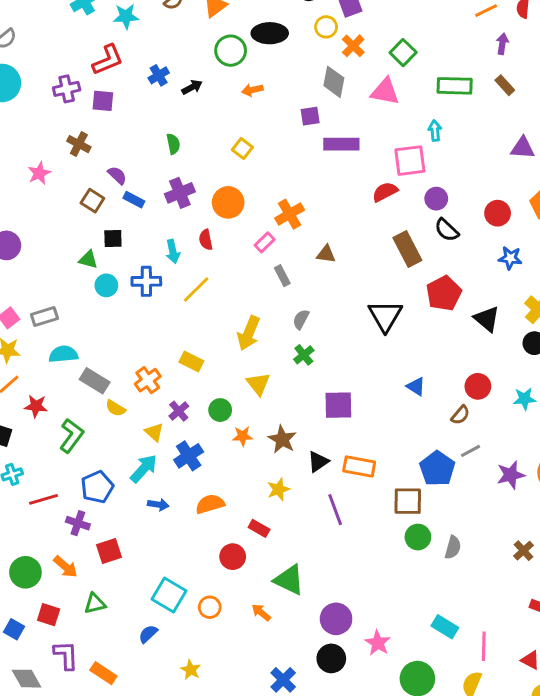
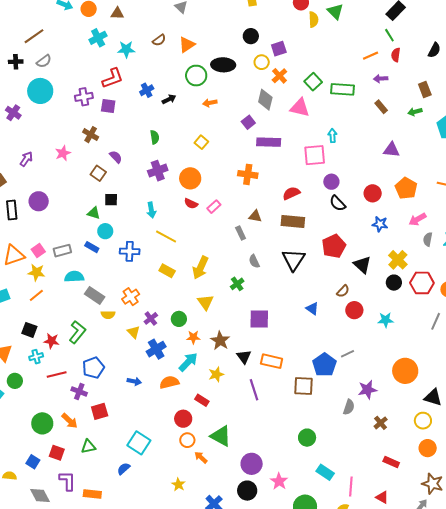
purple arrow: (502, 44) -> (381, 79), turned -104
green rectangle: (455, 86) -> (343, 89), moved
purple square: (310, 116) -> (248, 122), turned -32
red semicircle: (385, 192) -> (291, 193), moved
blue rectangle: (134, 200) -> (92, 247), moved
orange cross: (290, 214) -> (248, 174), moved, turned 36
red semicircle: (206, 240) -> (191, 204), moved, turned -56
brown rectangle: (407, 249) -> (293, 221), moved, turned -60
gray rectangle: (282, 276) -> (241, 233), moved
blue cross: (146, 281) -> (130, 251), moved
yellow line: (196, 289) -> (166, 236), turned 70
gray semicircle: (301, 319) -> (254, 261), moved, turned -56
yellow rectangle: (191, 362) -> (167, 271), moved
red star: (36, 406) -> (51, 341), moved
yellow semicircle: (116, 408) -> (108, 315), turned -32
brown semicircle: (460, 415) -> (343, 291), moved
black triangle: (318, 462) -> (244, 357), turned -35
cyan arrow: (144, 469) -> (188, 362), moved
purple star: (511, 475) -> (367, 390), moved
green circle: (418, 537) -> (307, 438), moved
gray semicircle: (453, 547) -> (349, 407), moved
orange circle: (210, 607) -> (187, 440), moved
yellow star: (191, 670) -> (178, 485), moved
orange rectangle: (103, 673) -> (92, 494), turned -30

